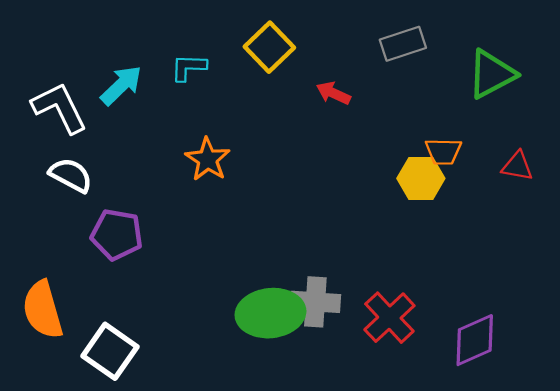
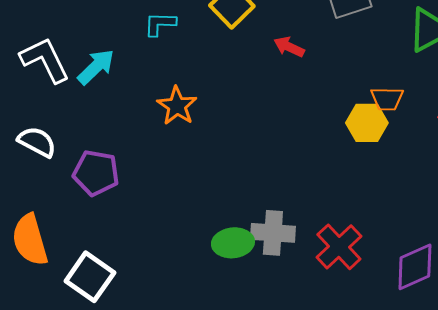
cyan arrow: (121, 85) -> (96, 67), moved
white semicircle: (71, 175) -> (37, 142), moved
green ellipse: (270, 313) -> (233, 243), size x0.7

